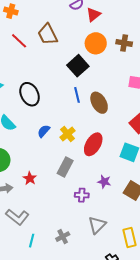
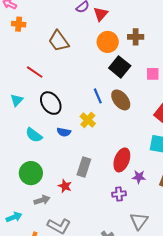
red line: (19, 41) -> (35, 72), moved
black square: (78, 66) -> (120, 67), moved
blue semicircle: (44, 131) -> (64, 132), moved, turned -112
yellow cross: (68, 134) -> (88, 120), moved
red ellipse: (93, 144) -> (122, 160), moved
gray rectangle: (65, 167) -> (84, 167), moved

